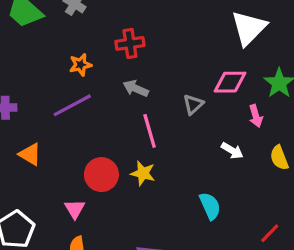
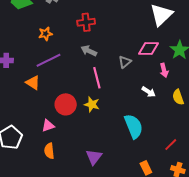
orange star: (80, 65) -> (45, 34), moved
orange triangle: (30, 154) -> (33, 83), moved
cyan semicircle: (210, 206) -> (134, 126), size x1.4
pink triangle: (75, 209) -> (48, 126), turned 40

